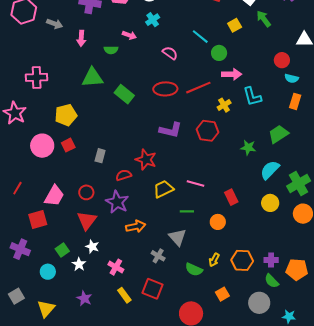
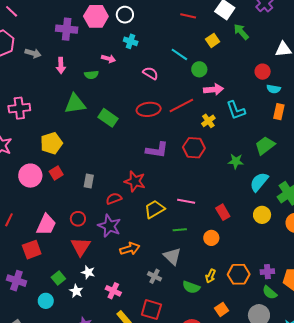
cyan cross: (153, 20) -> (131, 41), turned -32

